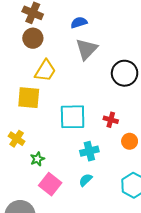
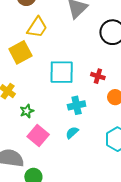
yellow square: (29, 98) -> (20, 52), turned -35

